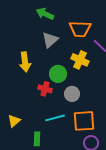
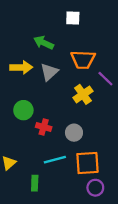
yellow cross: (80, 60) -> (83, 94), turned 30
yellow arrow: (25, 62) -> (21, 67), moved, turned -84
green circle: (58, 74) -> (23, 110), moved

